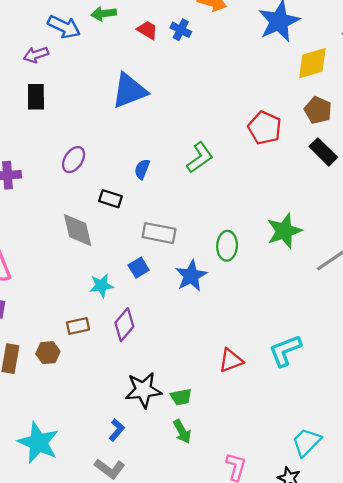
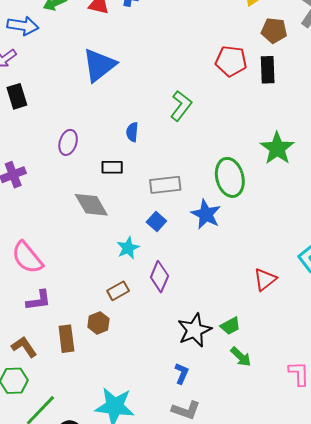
black rectangle: (323, 152) -> (268, 70), moved, turned 60
green ellipse: (227, 246) -> (230, 177), size x1.4

